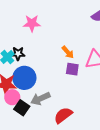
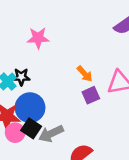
purple square: (72, 69) -> (91, 95), turned -32
black square: (22, 108) -> (31, 128), moved

